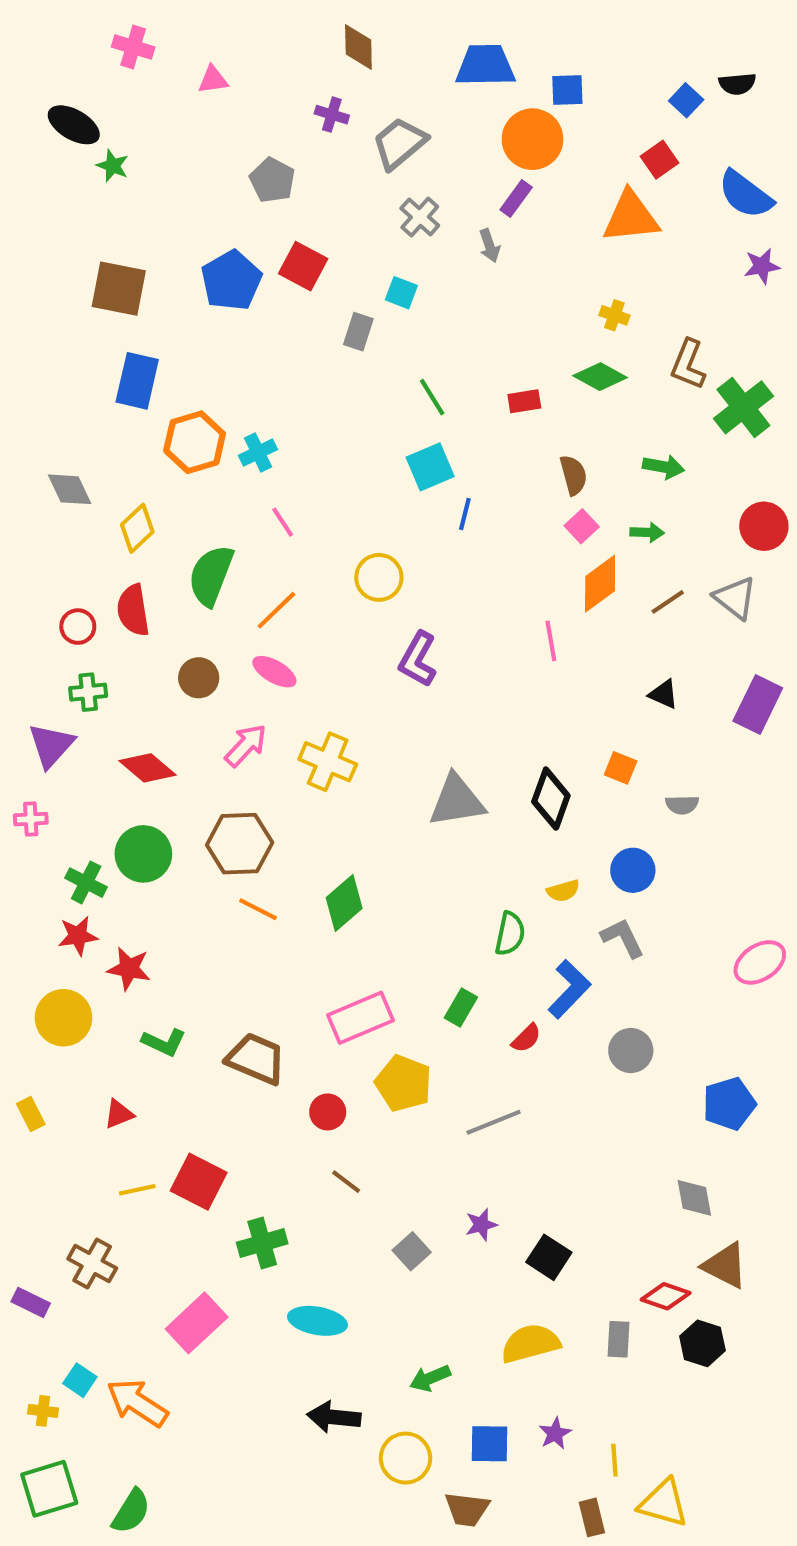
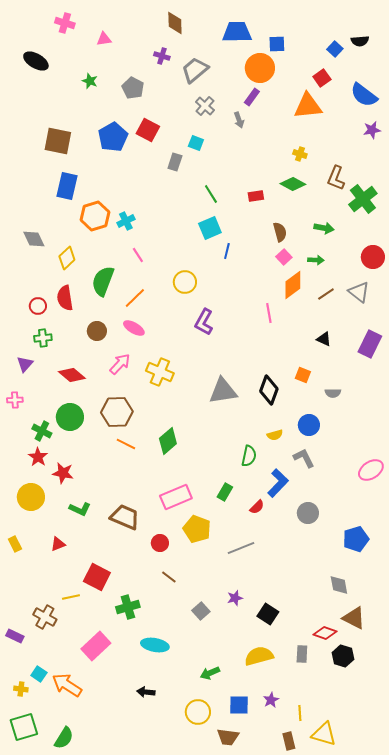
green star: (113, 166) -> (90, 81), moved
purple triangle: (51, 745) -> (25, 364), size x0.7
red star: (78, 936) -> (38, 457), turned -30
yellow line: (137, 1190) -> (71, 597), moved
black arrow: (334, 1417) -> (146, 692), moved, size x0.7

